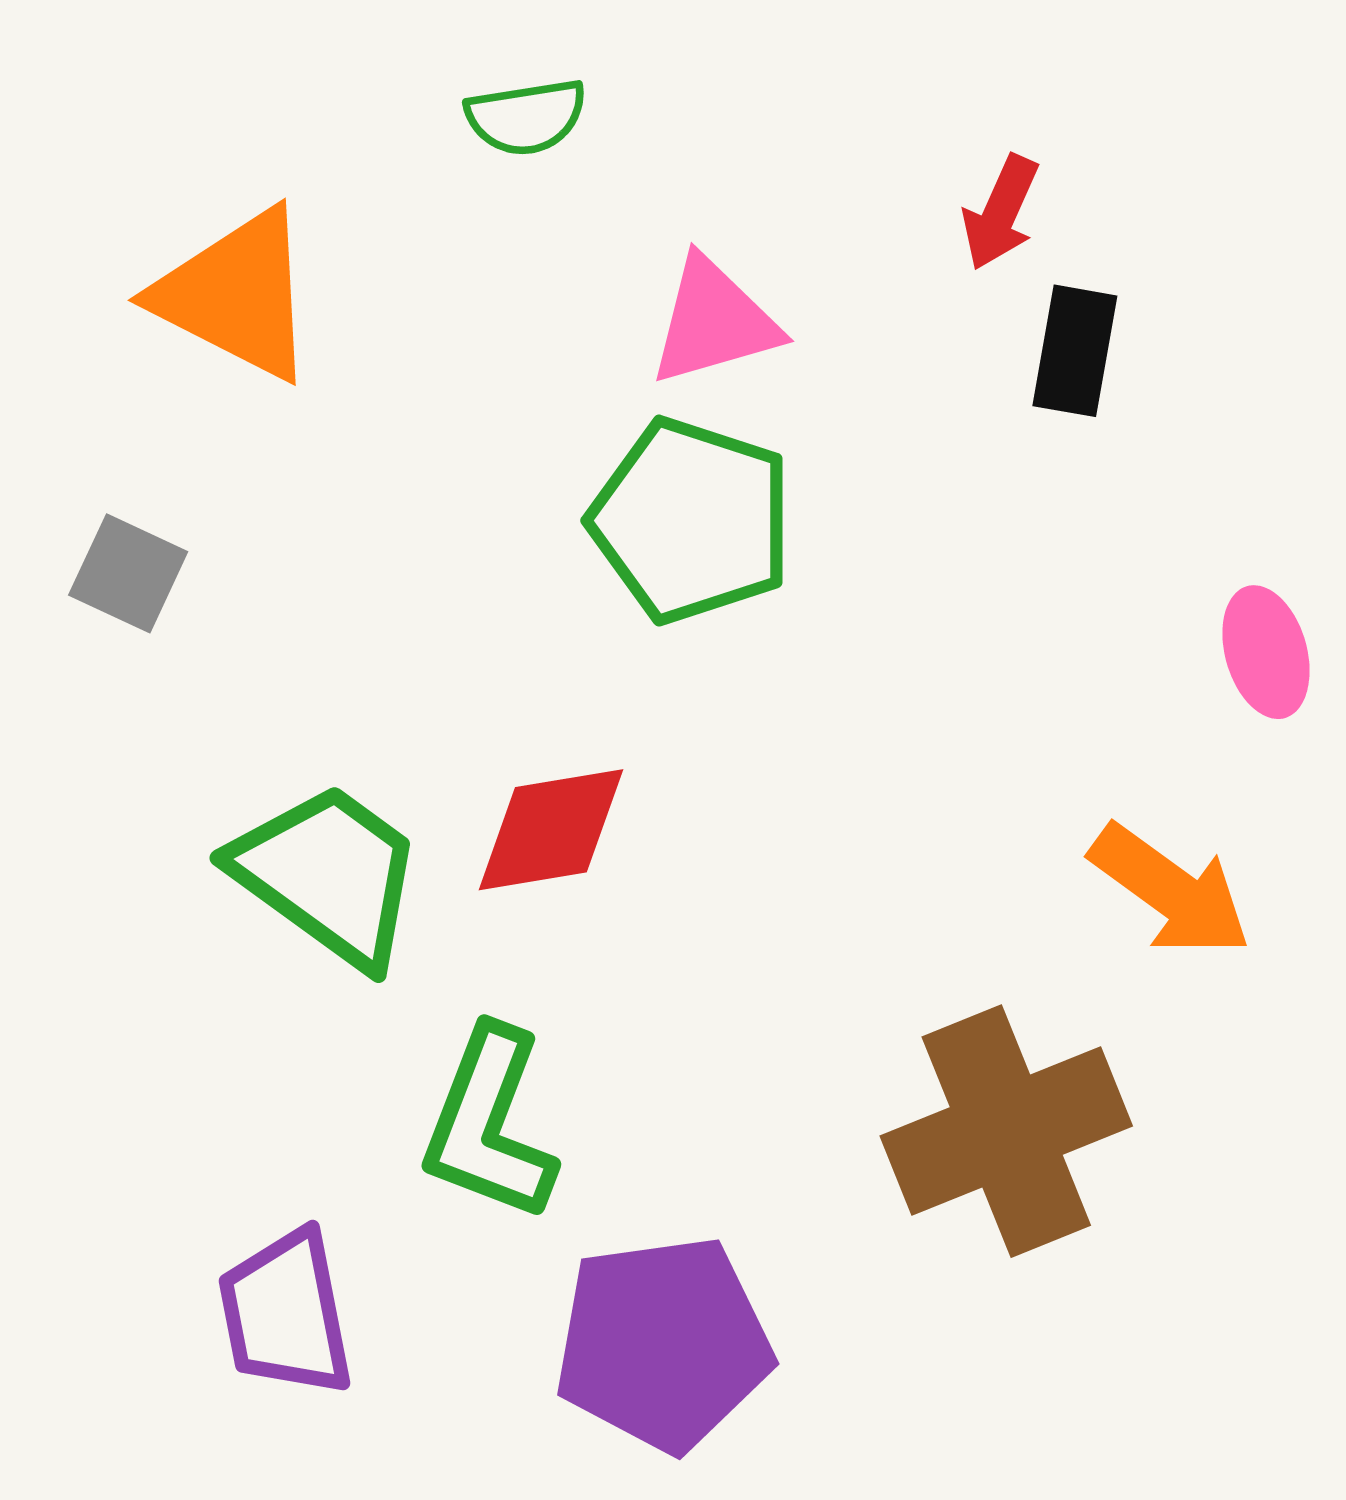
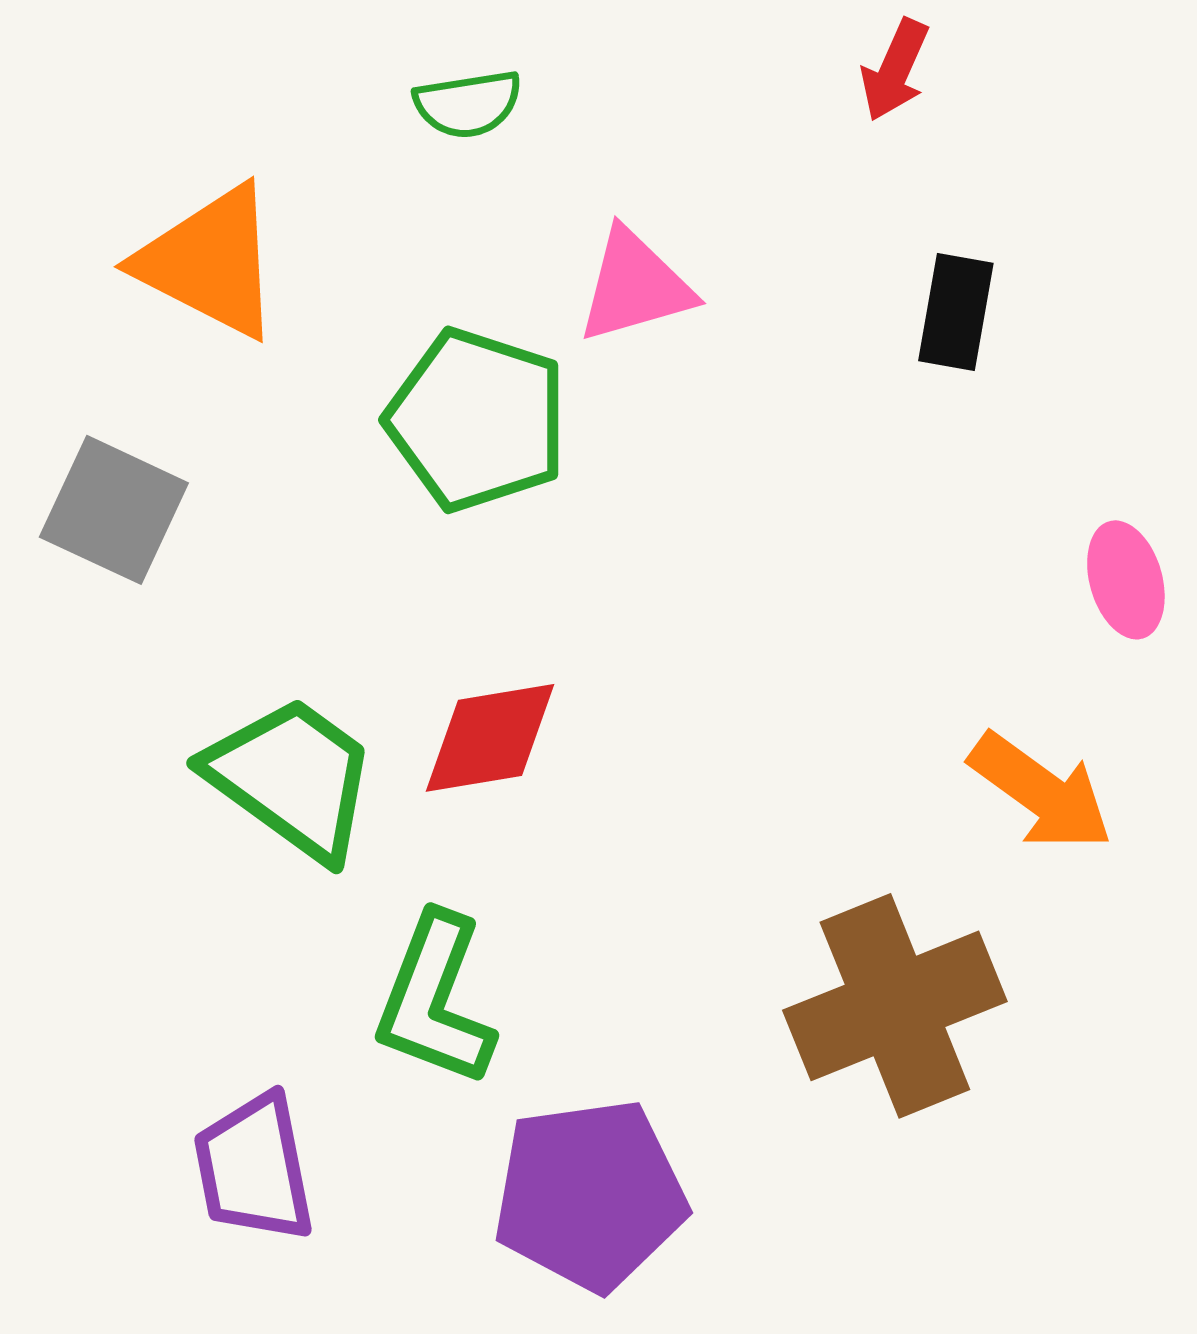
red arrow: (1001, 212) -> (895, 70), moved
green pentagon: (691, 521) -> (477, 420), moved
gray square: (128, 573) -> (114, 510), size x1.4

